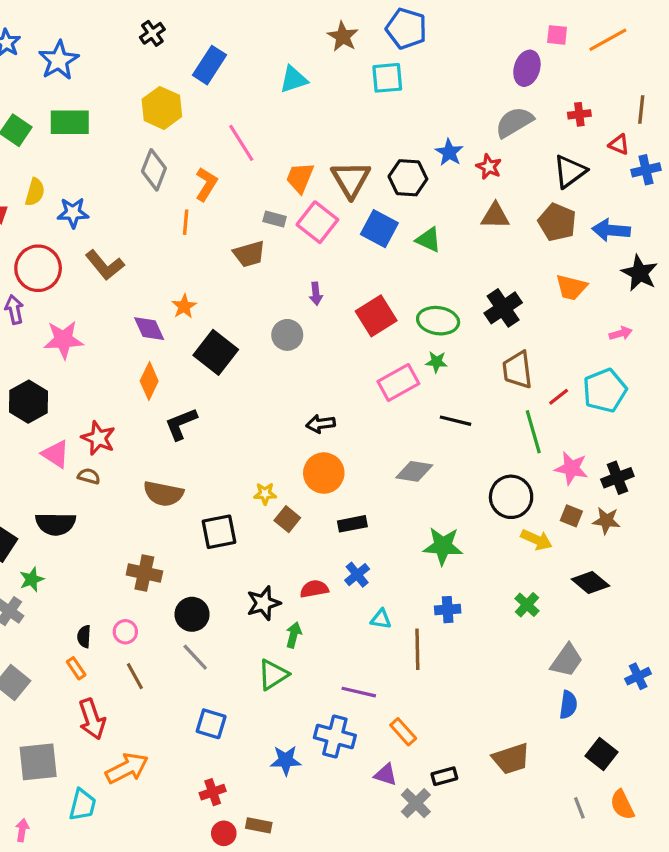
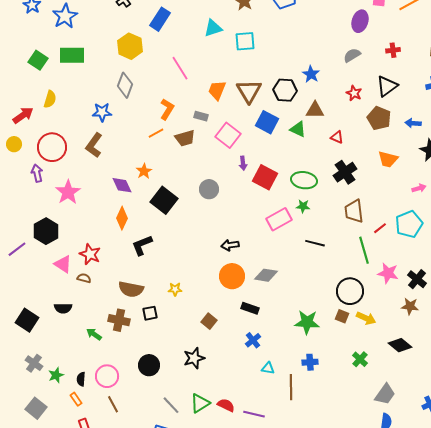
cyan square: (387, 78) -> (245, 41), moved
gray semicircle: (514, 122) -> (352, 55), size x0.7
red triangle: (619, 144) -> (337, 137), moved
red star: (489, 167) -> (354, 93), moved
orange L-shape: (206, 184) -> (167, 109), moved
blue star: (73, 213) -> (102, 112), moved
brown triangle: (495, 216) -> (315, 110), moved
orange line: (186, 222) -> (156, 133), moved, turned 56
pink square: (317, 222) -> (228, 135), moved
blue arrow: (611, 230) -> (413, 123), size x0.7
brown L-shape: (105, 265) -> (94, 145), turned 75
purple arrow: (316, 294) -> (243, 163), moved
red square: (376, 316) -> (265, 177), turned -30
pink star: (63, 340) -> (68, 192), turned -30
gray diamond: (414, 471) -> (266, 275), moved
black cross: (617, 478) -> (417, 279), turned -30
yellow star: (265, 494) -> (175, 289), moved
brown square: (571, 516) -> (342, 316), moved
brown square: (287, 519) -> (209, 321), moved
black semicircle: (56, 524) -> (63, 308), size x0.7
black rectangle: (352, 524) -> (250, 308), turned 30
black square: (219, 532) -> (150, 313), moved, size x0.7
brown cross: (144, 573) -> (119, 320), moved
green star: (32, 579) -> (56, 375), moved
red semicircle: (314, 589) -> (226, 405), moved, turned 36
pink circle: (125, 632) -> (107, 376), size x1.5
green arrow: (294, 635) -> (94, 334), moved, turned -70
gray line: (195, 657) -> (171, 405), moved

